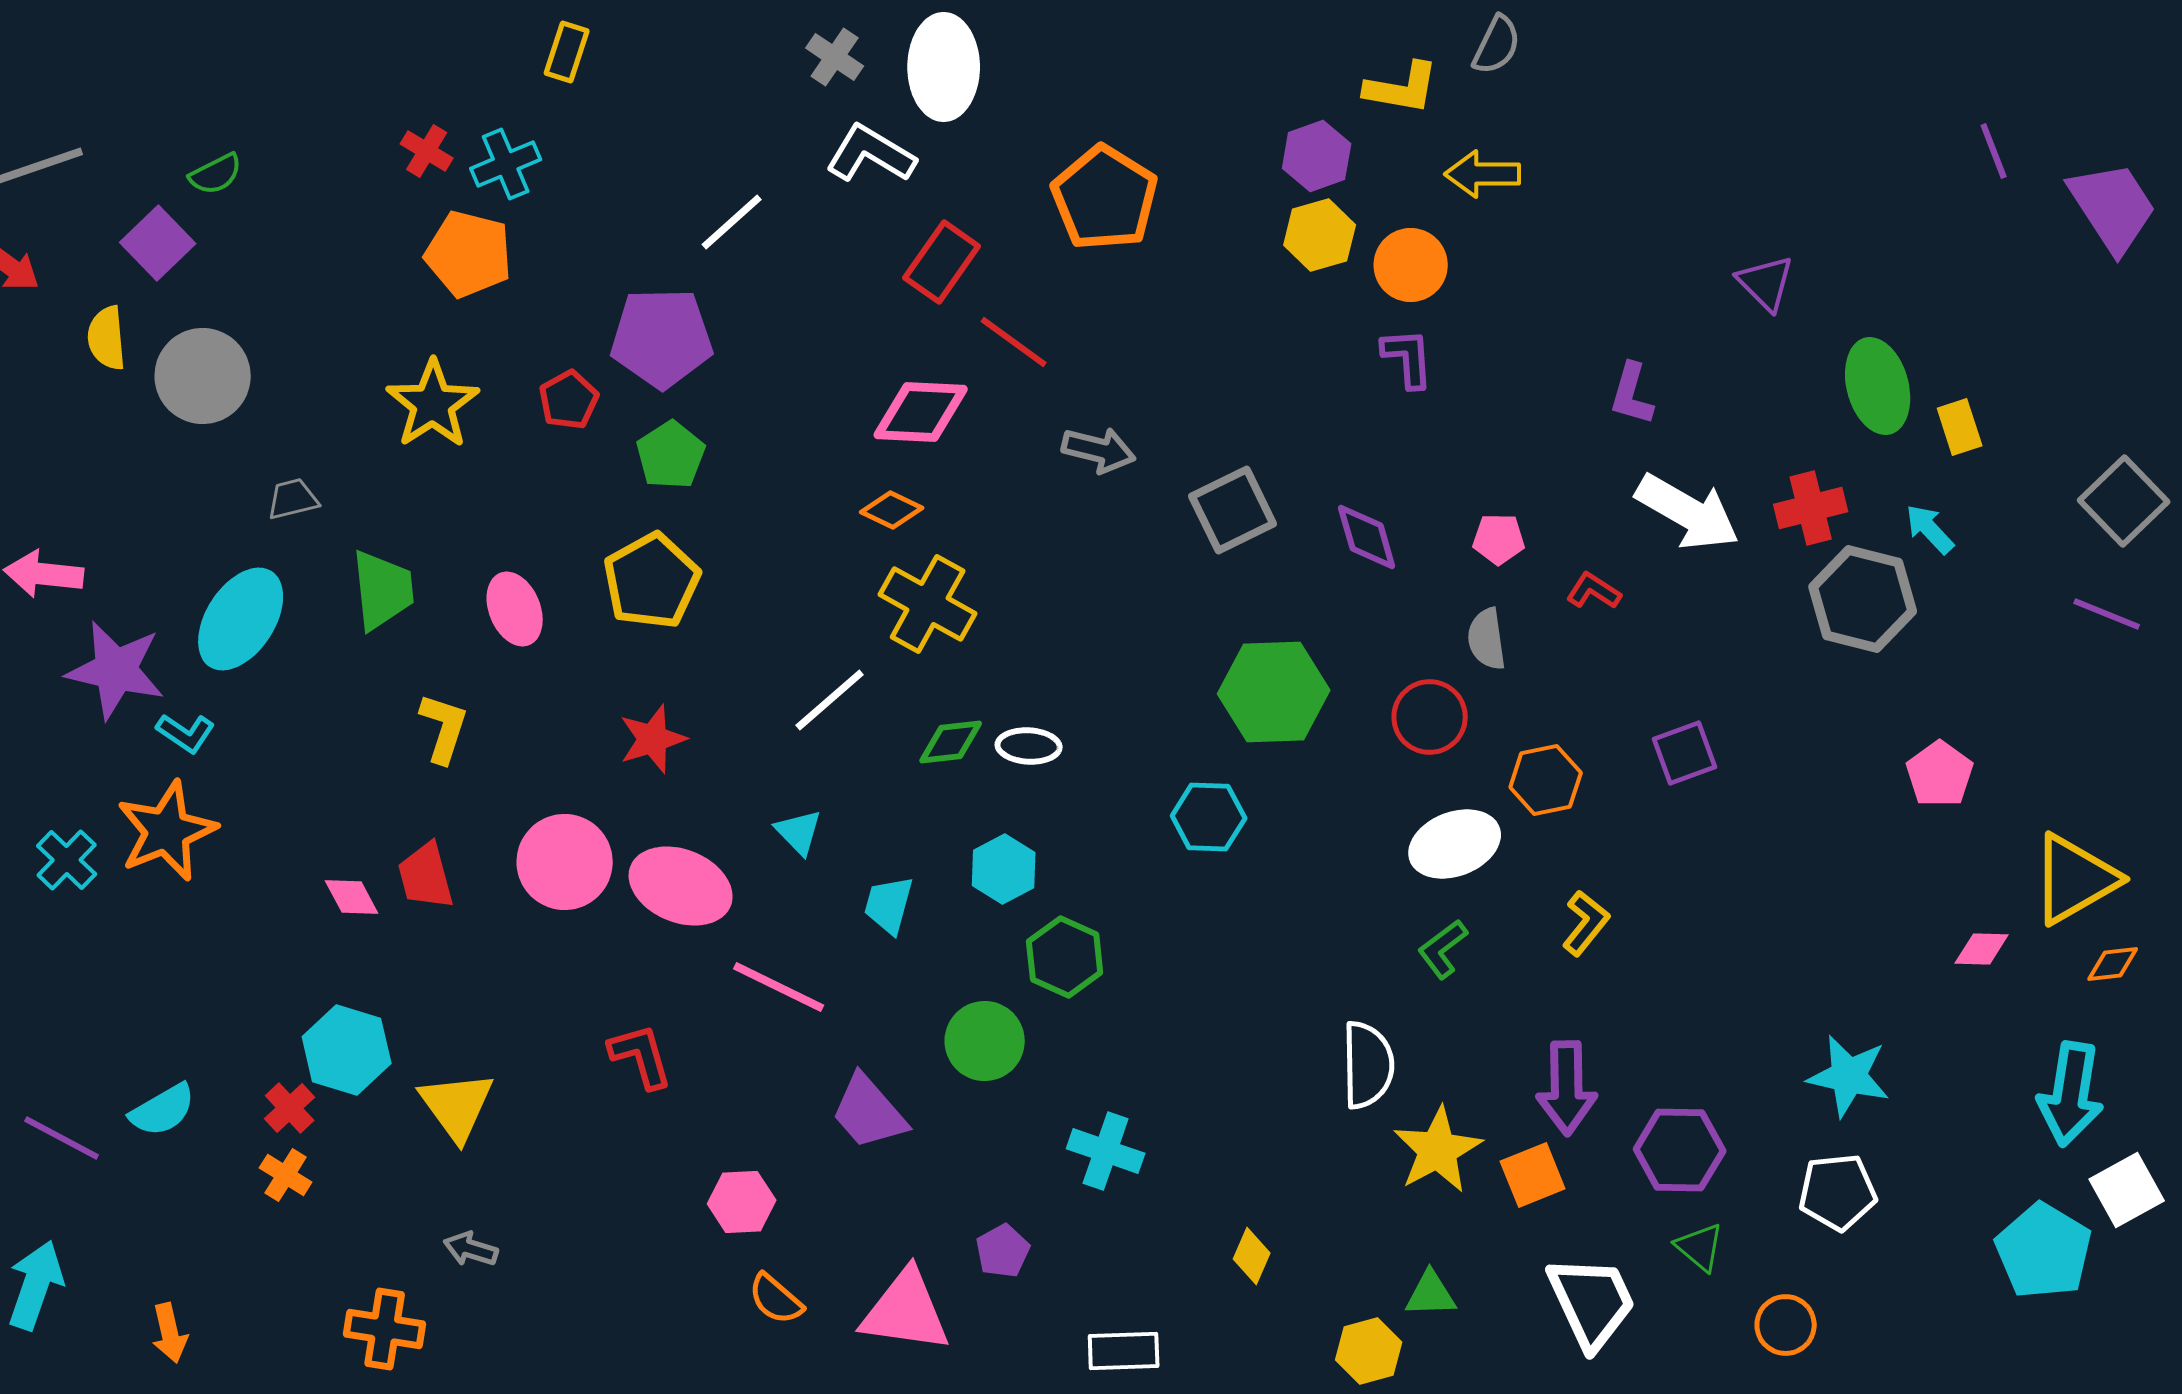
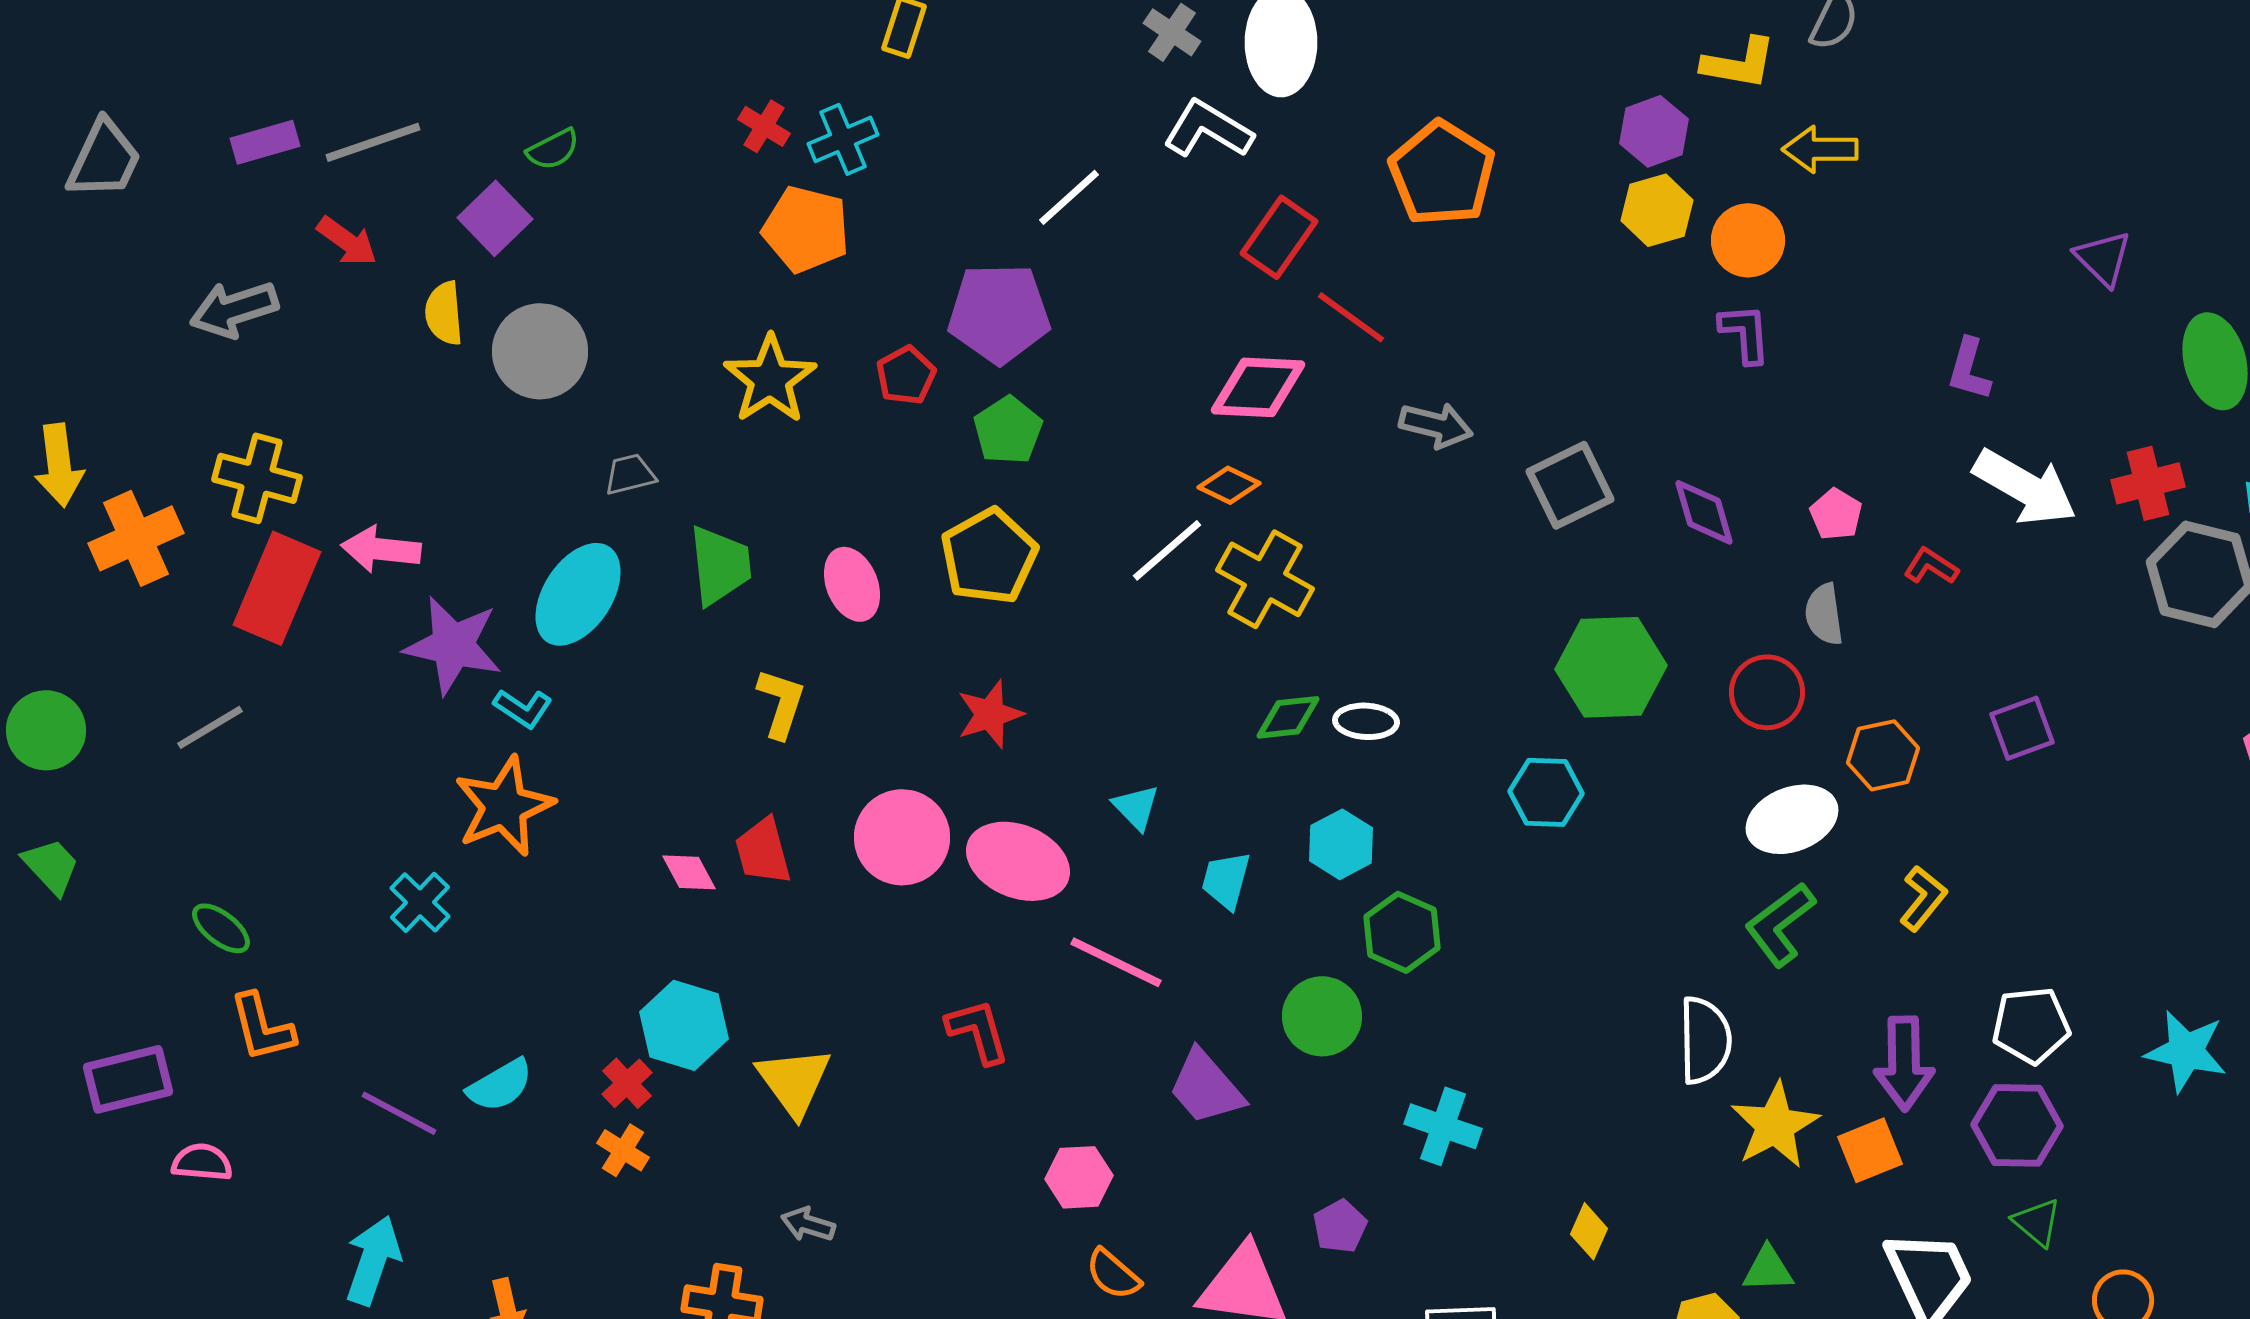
pink pentagon: (1499, 539) -> (1836, 514), turned 30
white line: (830, 700) -> (1167, 550), moved
cyan cross: (67, 860) -> (420, 902), moved
green L-shape: (1443, 949) -> (1780, 924), size x1.4
white pentagon: (1838, 1192) -> (2031, 1025), moved

